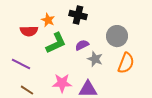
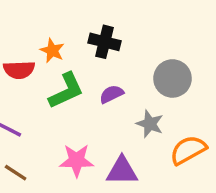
gray star: (95, 59) -> (150, 124), moved
orange semicircle: (126, 63) -> (188, 150), moved, turned -140

